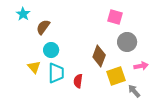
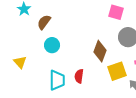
yellow triangle: (34, 67) -> (20, 62), moved
cyan trapezoid: (56, 73) -> (57, 80), moved

